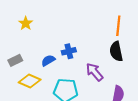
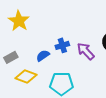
yellow star: (26, 23) -> (19, 21), size x1.5
purple arrow: (94, 72) -> (86, 51), moved

